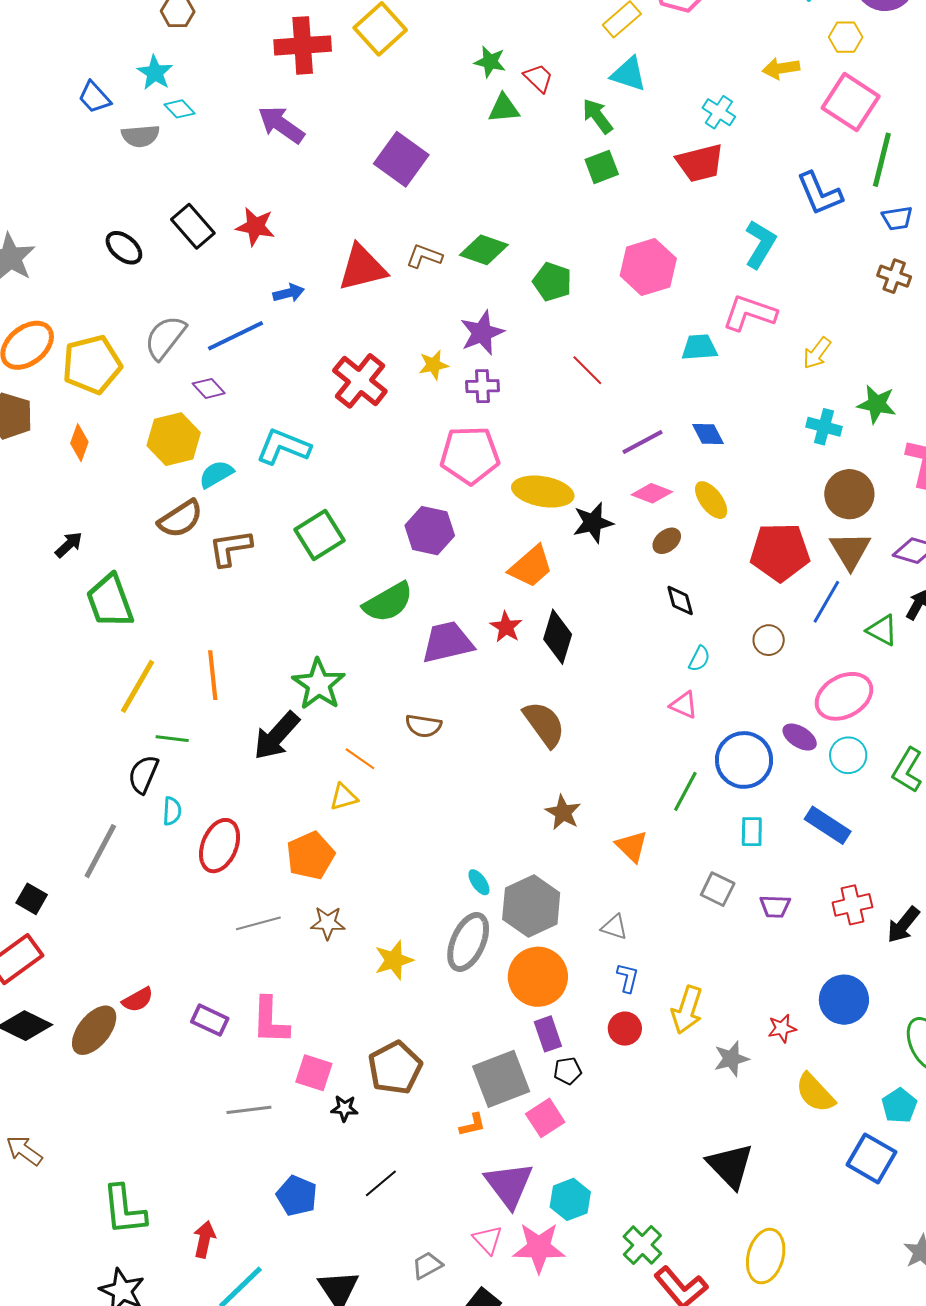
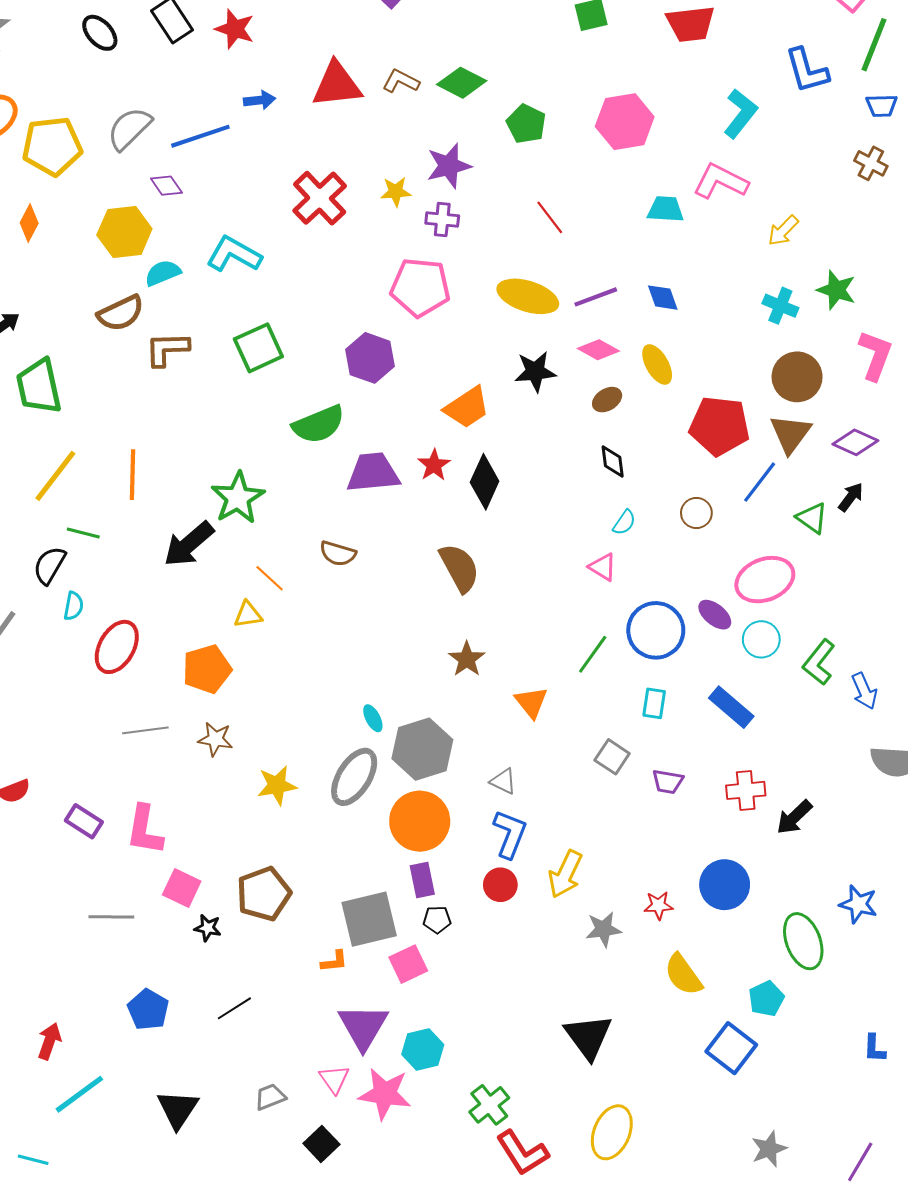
yellow ellipse: (543, 492) -> (528, 296), moved
blue L-shape: (628, 978) -> (510, 834), size x1.6

